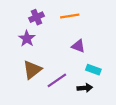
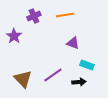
purple star: (27, 39) -> (14, 36), moved
brown triangle: (32, 70) -> (23, 79), moved, turned -36

